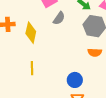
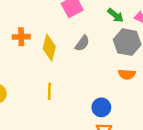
gray semicircle: (59, 18) -> (82, 43), moved

